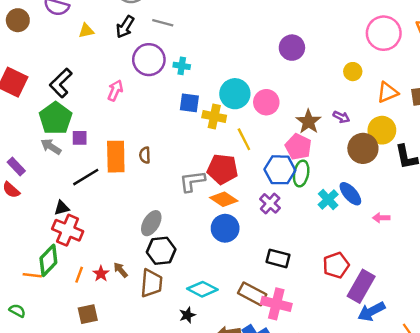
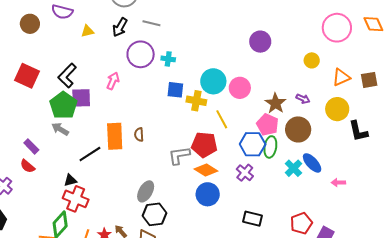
purple square: (80, 138) -> (81, 98), moved, size x1.5
brown circle: (363, 148) -> (298, 129), moved

